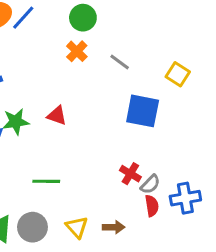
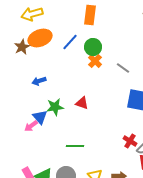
blue line: (23, 18) -> (70, 42), moved
green circle: (83, 18) -> (93, 47), moved

